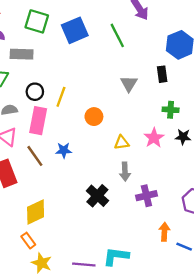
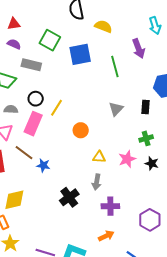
green cross: (171, 110) -> (146, 138), turned -32
blue star: (64, 150) -> (43, 165), moved
brown line: (35, 156) -> (24, 153), turned -30
orange arrow: (164, 232) -> (106, 236), moved, turned 49

